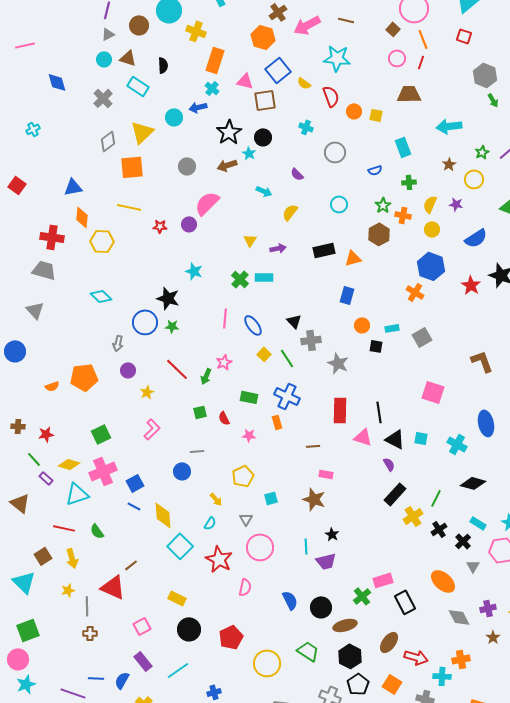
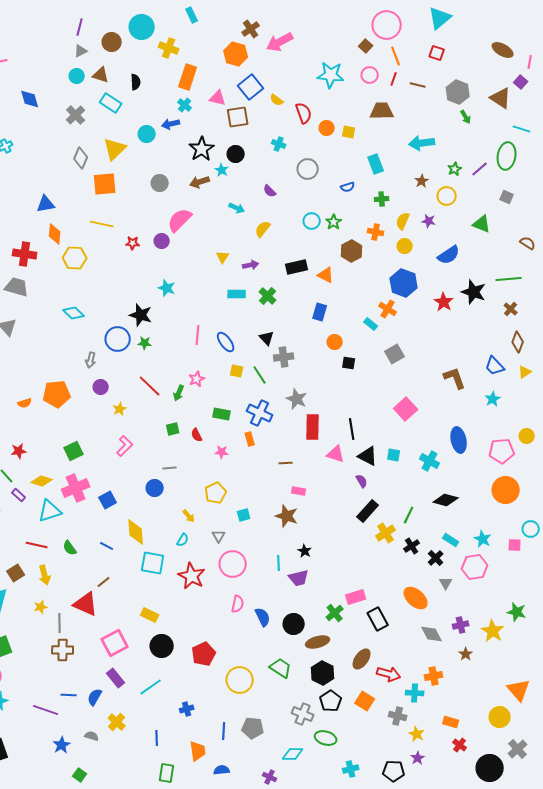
brown line: (346, 20) -> (418, 85), moved
cyan star: (337, 58) -> (331, 75), moved
gray diamond: (108, 141) -> (81, 158), turned -30
green star: (383, 205) -> (334, 222), moved
orange triangle: (353, 258) -> (326, 275), turned 42
green cross: (240, 279) -> (268, 296), moved
cyan rectangle: (392, 328) -> (371, 324), moved, turned 48
yellow square: (264, 354) -> (237, 371), turned -32
gray star: (338, 363) -> (297, 399), moved
pink square: (433, 392) -> (406, 409), turned 30
blue line: (134, 506) -> (107, 546), moved
cyan square: (180, 546) -> (153, 563), turned -35
pink semicircle: (245, 587) -> (238, 604), moved
pink square: (142, 626) -> (115, 643), size x1.5
brown cross: (90, 633) -> (63, 650), size x1.5

